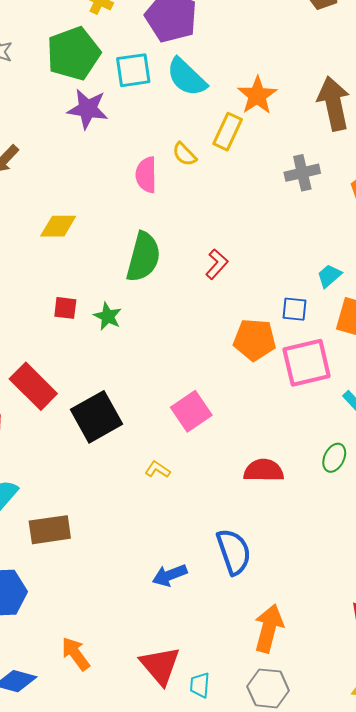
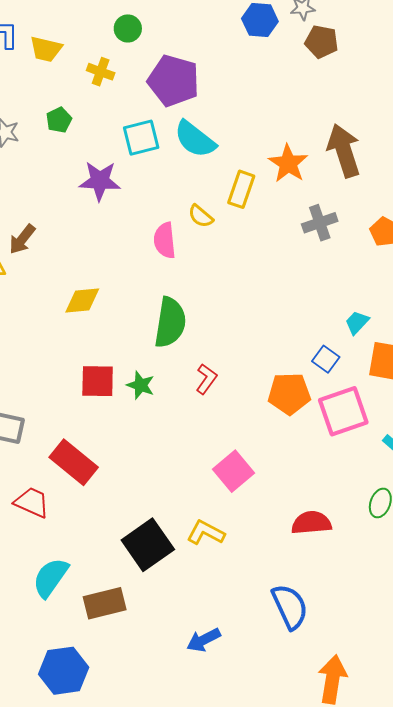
green pentagon: (74, 53) -> (59, 120), moved, size x0.5
orange star: (257, 95) -> (288, 163), moved
red L-shape: (217, 264) -> (206, 379), moved
red square: (65, 308) -> (98, 381), size x1.5
blue square: (294, 309) -> (326, 359), turned 36
black square: (96, 417) -> (148, 545), moved
yellow L-shape: (158, 470) -> (206, 533), size x1.5
blue arrow: (170, 575) -> (204, 640), moved

